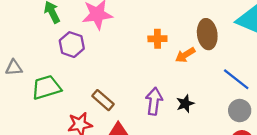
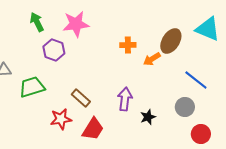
brown ellipse: (207, 34) -> (171, 41), turned 40
black star: (185, 104) -> (148, 117), moved
gray circle: (240, 111) -> (185, 107), moved

